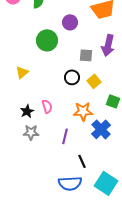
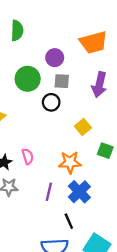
gray square: (86, 55) -> (62, 81), moved
black circle: (72, 77) -> (51, 102), moved
blue cross: (101, 129) -> (79, 192), moved

